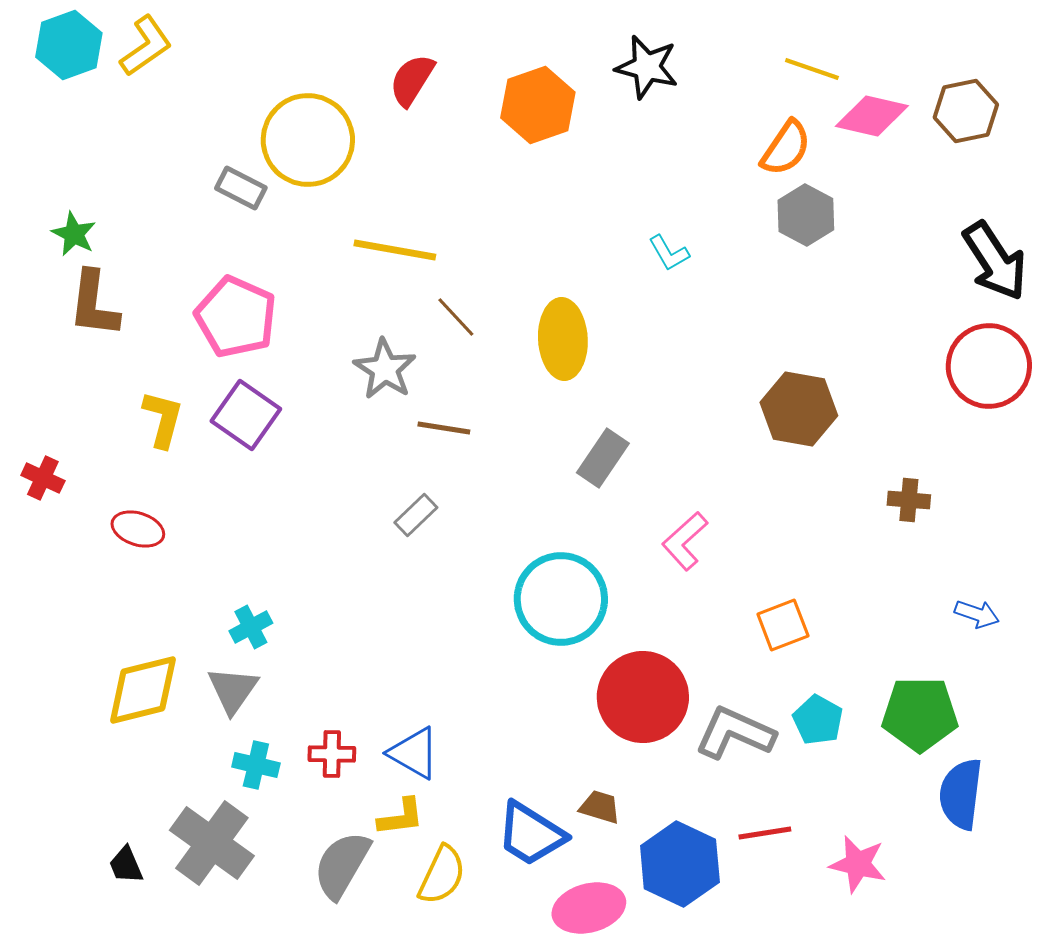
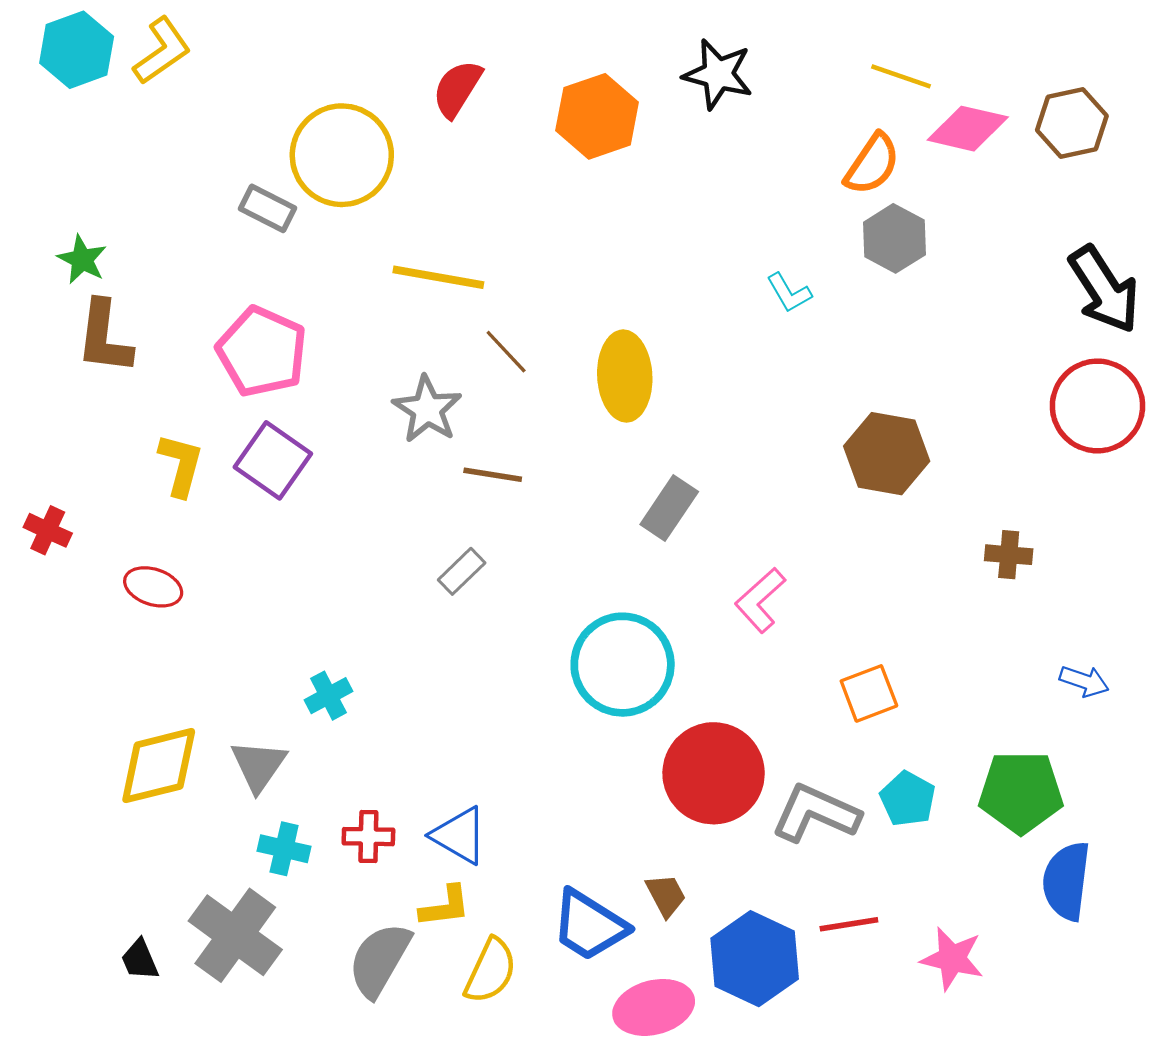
cyan L-shape: (669, 253) -> (789, 293), moved
cyan cross: (251, 627) -> (328, 696), moved
brown trapezoid: (600, 807) -> (666, 895), turned 45

